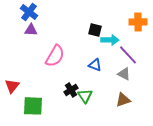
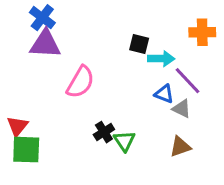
purple triangle: (31, 30) -> (45, 44), size x1.6
blue triangle: (95, 65) -> (164, 94), moved
green square: (33, 106) -> (26, 150), moved

